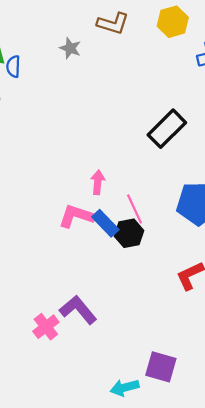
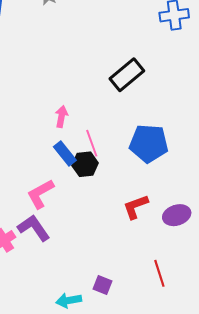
pink L-shape: (76, 216) -> (40, 194), moved, turned -52
purple square: (161, 367) -> (103, 285), size x0.7

